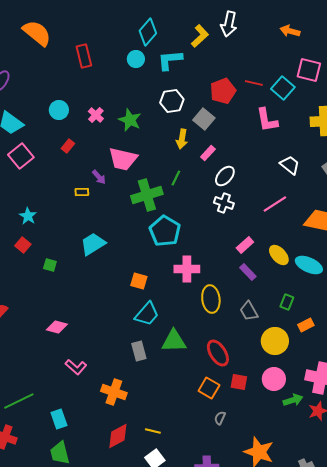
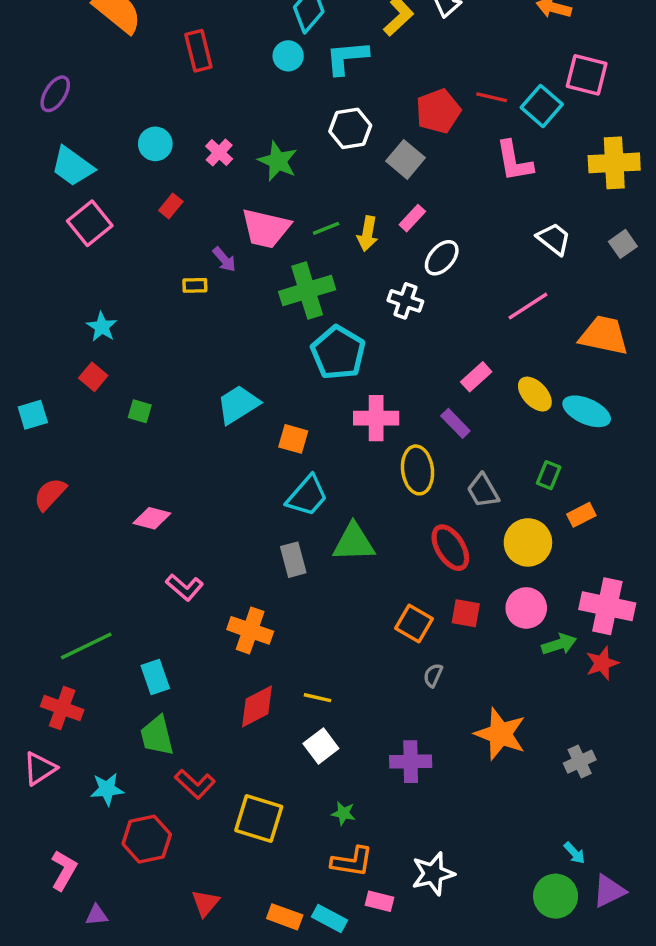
yellow arrow: (182, 139) -> (367, 234), moved
green line: (176, 178) -> (326, 228), moved, turned 42
white cross: (224, 203) -> (405, 301), moved
cyan trapezoid: (93, 244) -> (238, 404), moved
purple rectangle: (248, 272) -> (455, 423), moved
red ellipse: (218, 353) -> (450, 548), moved

